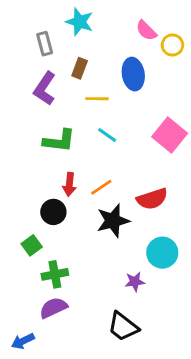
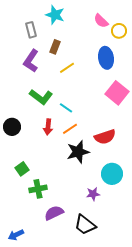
blue ellipse: (133, 74) -> (106, 58), moved
yellow line: (97, 99) -> (67, 68), turned -35
cyan line: (107, 135) -> (66, 108), moved
green L-shape: (59, 141) -> (41, 97), turned 30
black circle: (53, 212) -> (12, 127), moved
purple semicircle: (53, 308) -> (54, 213), moved

